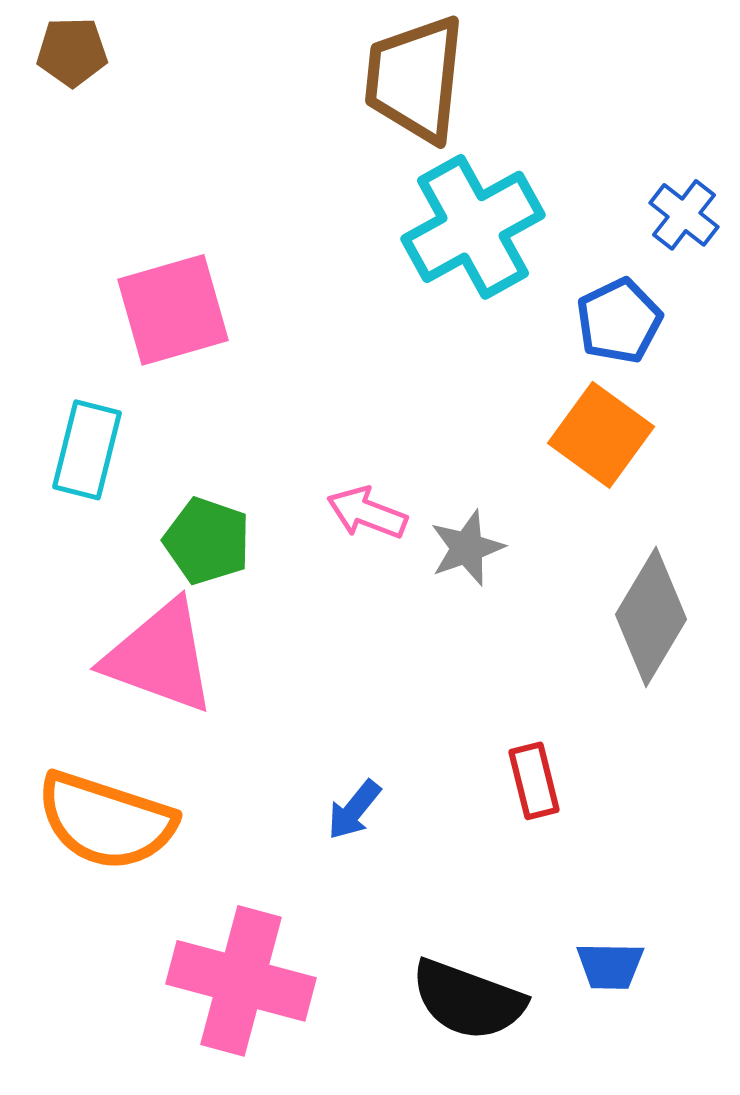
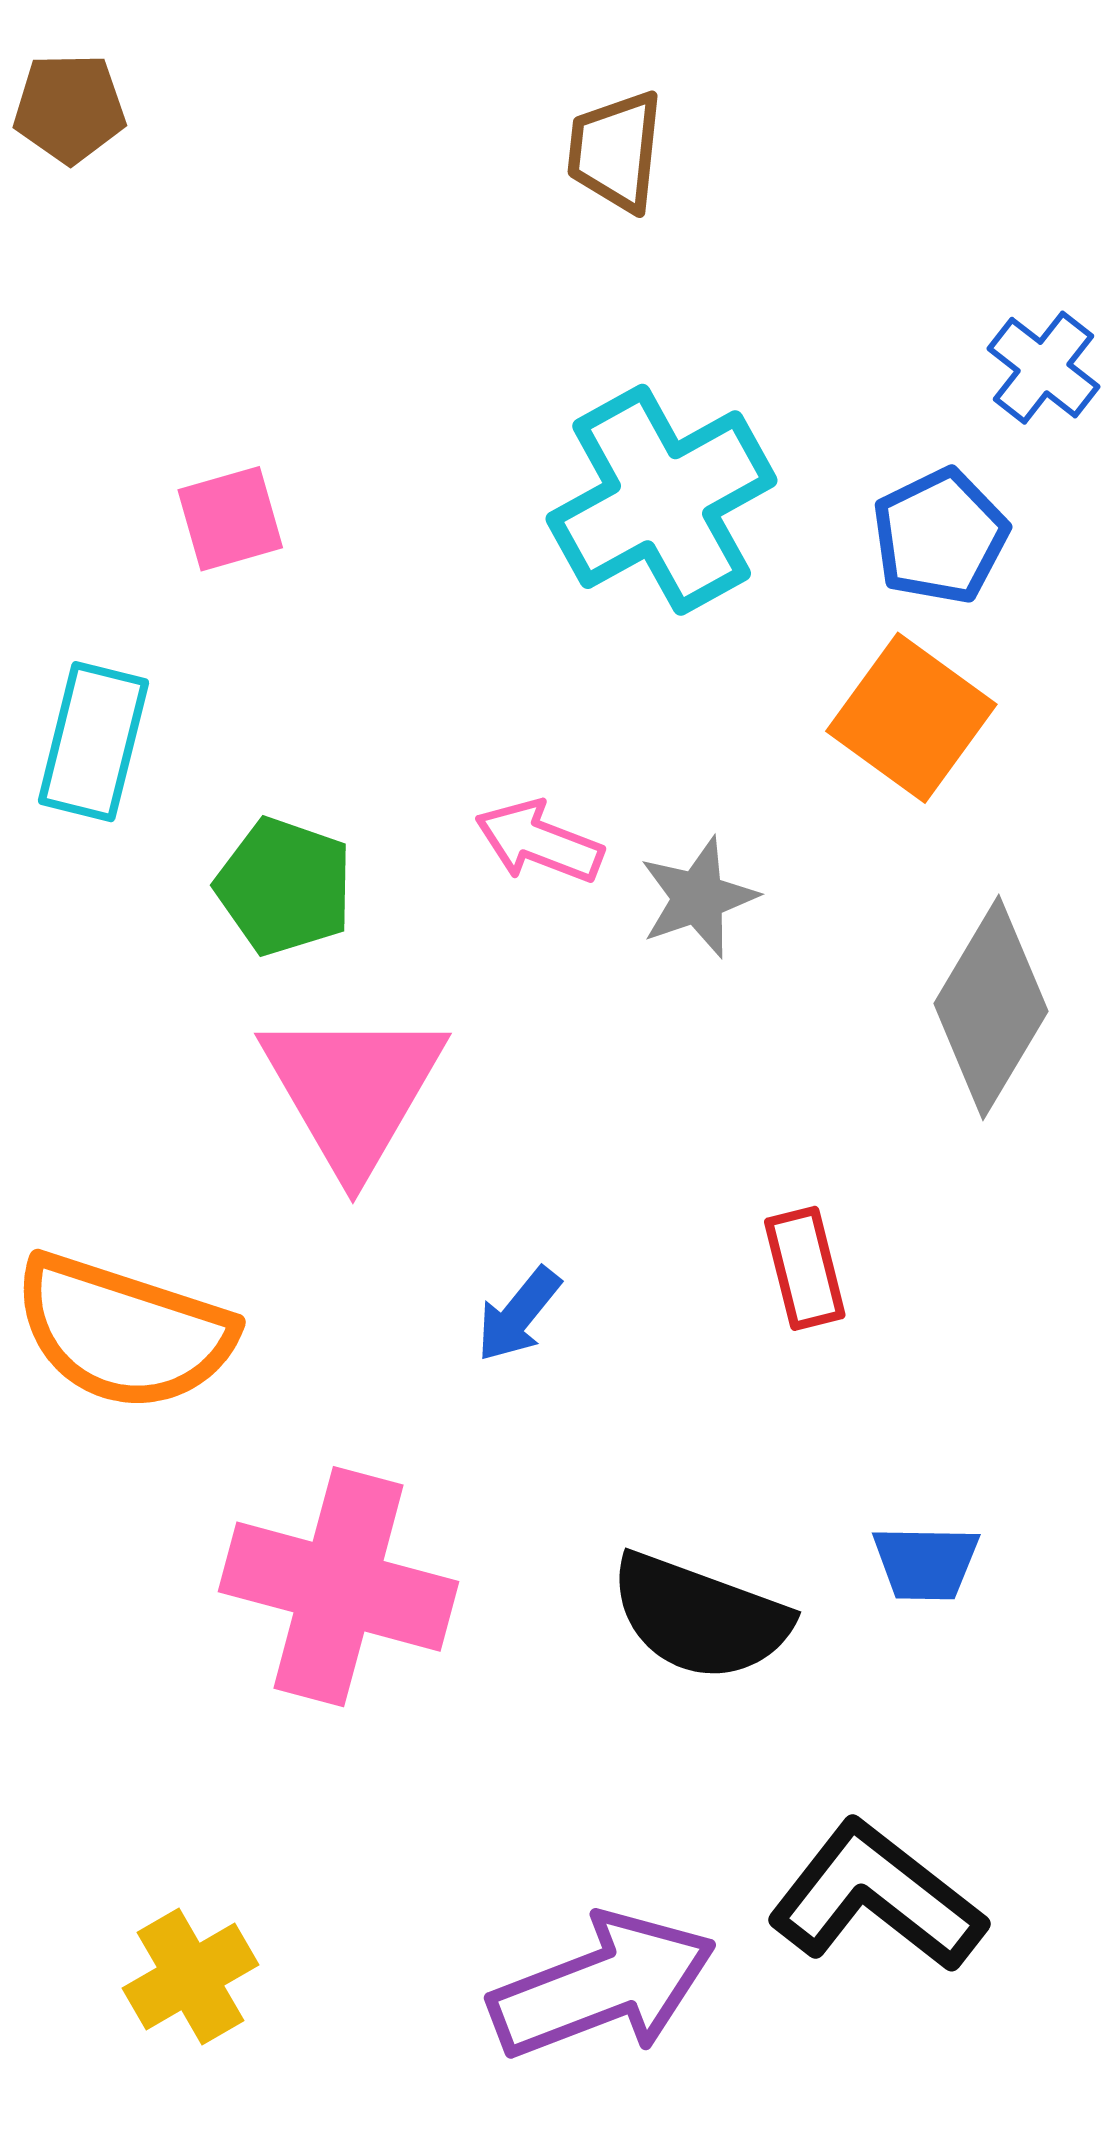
brown trapezoid: (415, 79) -> (615, 151), size x0.6
cyan cross: (473, 227) -> (662, 500), moved
pink square: (173, 310) -> (230, 519), size x0.6
pink triangle: (160, 657) -> (353, 1090), moved, turned 40

